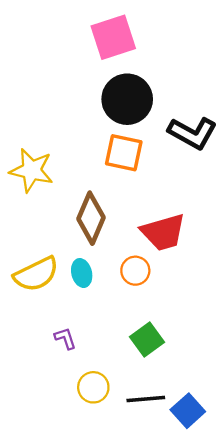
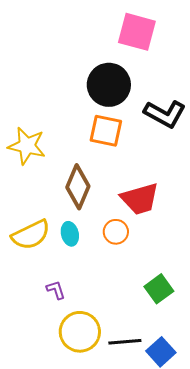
pink square: (113, 37) -> (137, 32), moved, turned 33
green square: (147, 339) -> (159, 289), moved
yellow circle: (93, 387) -> (80, 332), size x1.5

